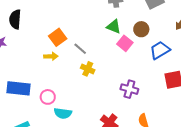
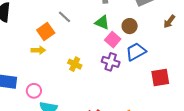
gray line: (80, 49) -> (64, 17), moved
blue trapezoid: (160, 50) -> (136, 52), moved
purple cross: (129, 89) -> (111, 62), moved

